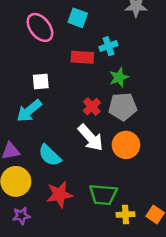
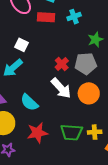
red rectangle: (82, 57) -> (46, 17), moved
green star: (119, 77) -> (95, 40), moved
white square: (41, 81) -> (22, 45), turned 32
yellow cross: (125, 214) -> (95, 132), moved

